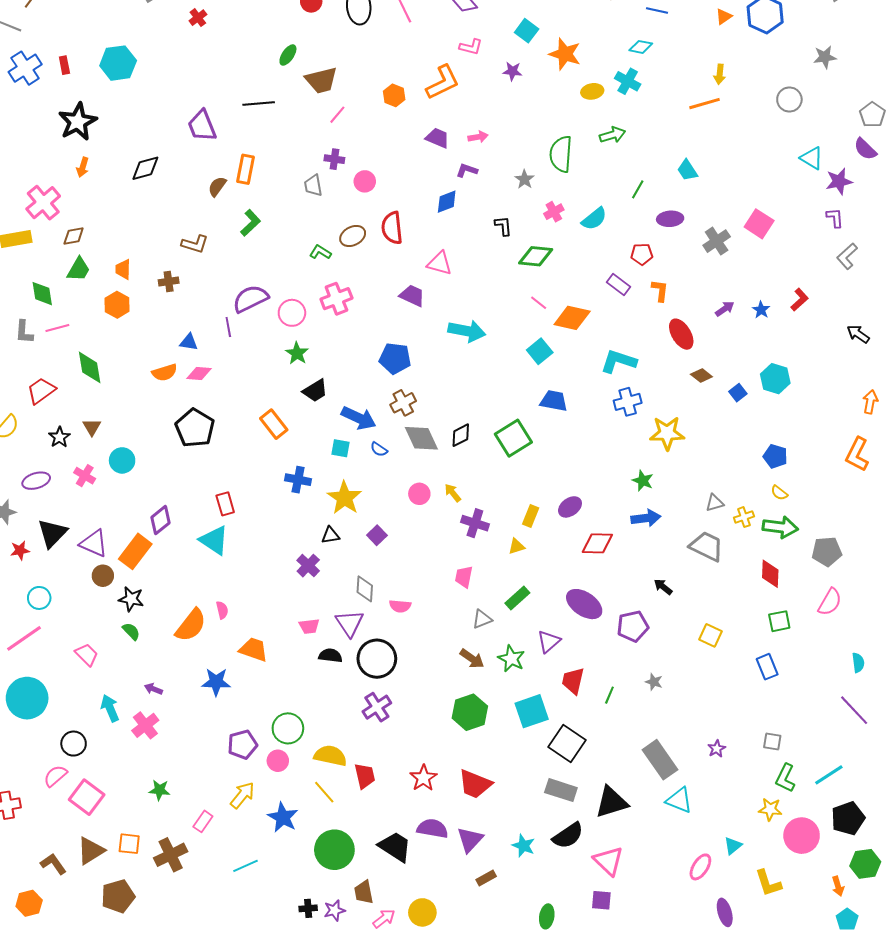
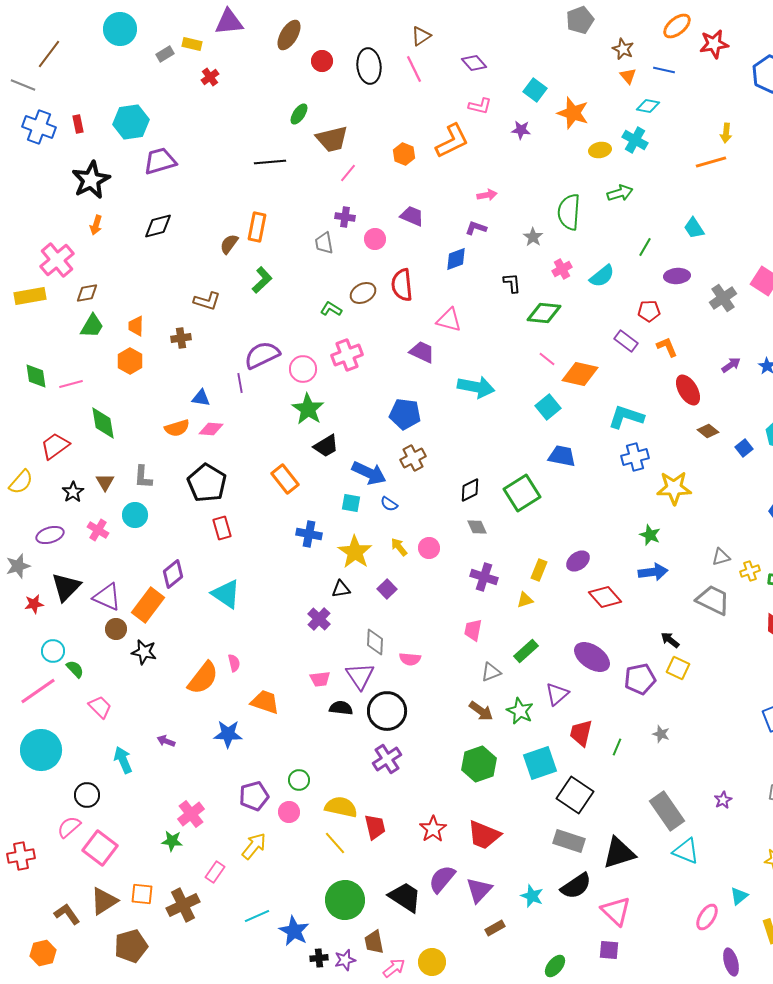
orange triangle: (724, 17) -> (628, 76), moved, turned -36
blue cross: (25, 68) -> (39, 127), turned -36
purple trapezoid: (202, 126) -> (160, 161), moved, turned 96
purple trapezoid: (438, 138) -> (412, 216), moved
orange L-shape: (660, 291) -> (667, 347), turned -30
green diamond: (42, 294) -> (36, 376), moved
gray L-shape: (24, 332) -> (143, 477), moved
green star: (297, 353) -> (308, 409), size x1.4
gray diamond: (421, 438) -> (477, 527), moved, size x0.6
yellow arrow: (453, 493) -> (399, 547), moved
red rectangle: (225, 504) -> (222, 528), moved
red diamond: (597, 543) -> (605, 597), turned 48
green semicircle: (131, 631) -> (75, 669), moved
yellow square: (711, 635) -> (678, 668), moved
pink cross: (145, 725) -> (191, 814), moved
green circle: (288, 728) -> (299, 780), size x0.7
blue star: (283, 817) -> (294, 931), moved
purple semicircle: (432, 828) -> (442, 879), turned -60
green ellipse: (547, 916) -> (555, 966), turned 30

